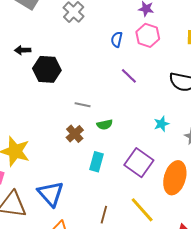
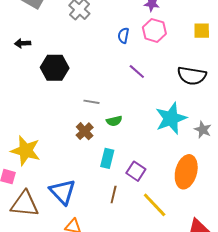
black arrow: (23, 50) -> (23, 43), moved
cyan star: (161, 124) -> (171, 118), size x2.0
purple square: (139, 163) -> (136, 171), moved, size x0.7
brown line: (104, 215) -> (114, 195), moved

